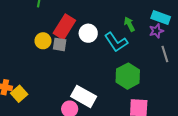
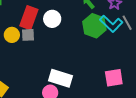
cyan L-shape: (116, 42) -> (111, 24), moved
green hexagon: (128, 76) -> (94, 26), moved

